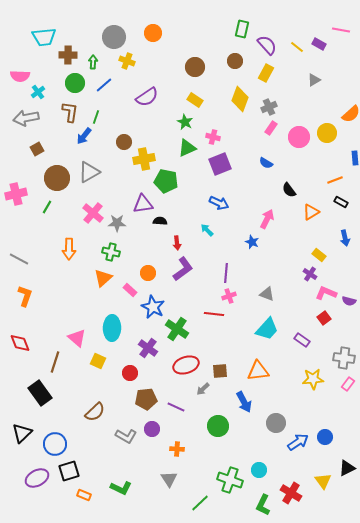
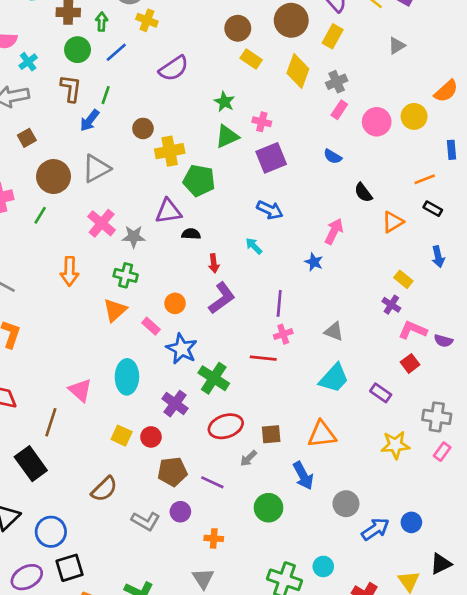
brown circle: (235, 61) -> (291, 20), size x1.6
yellow rectangle: (195, 100) -> (251, 59), moved
yellow square: (98, 361) -> (122, 436), moved

